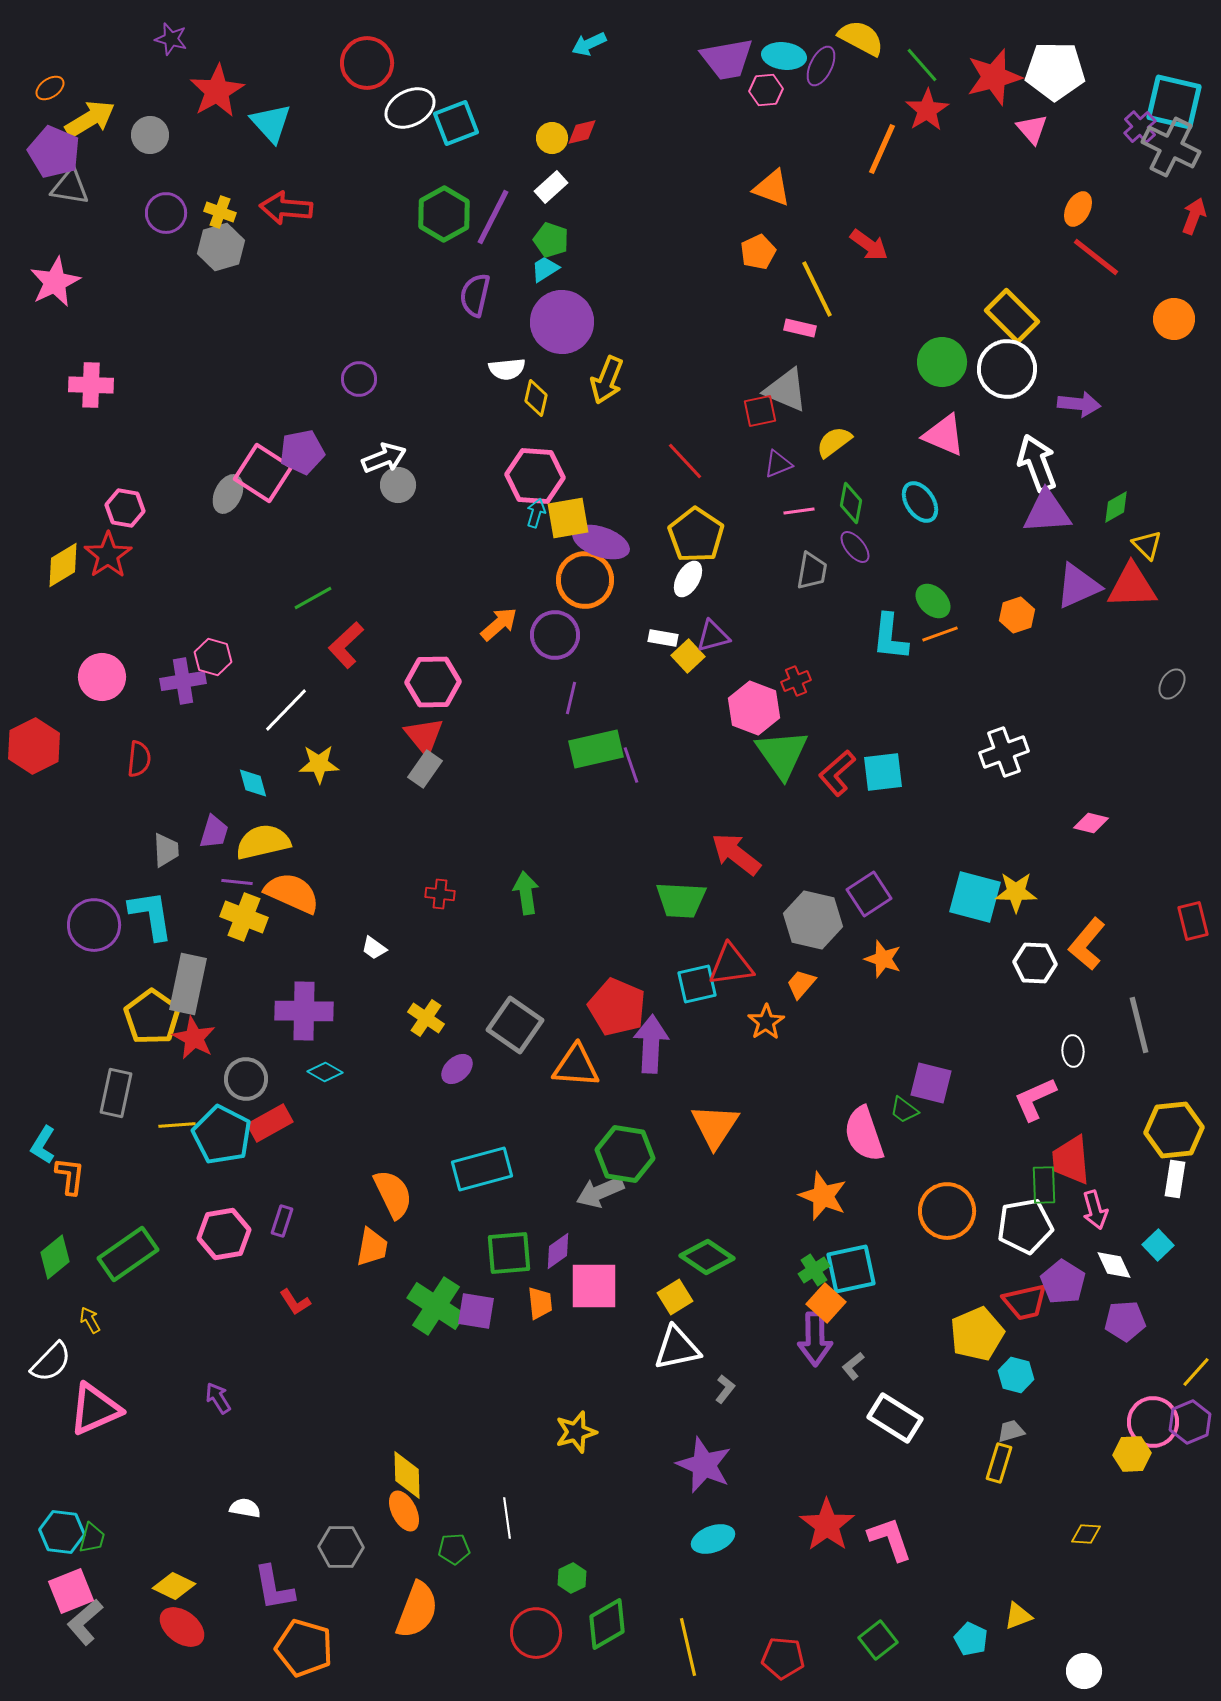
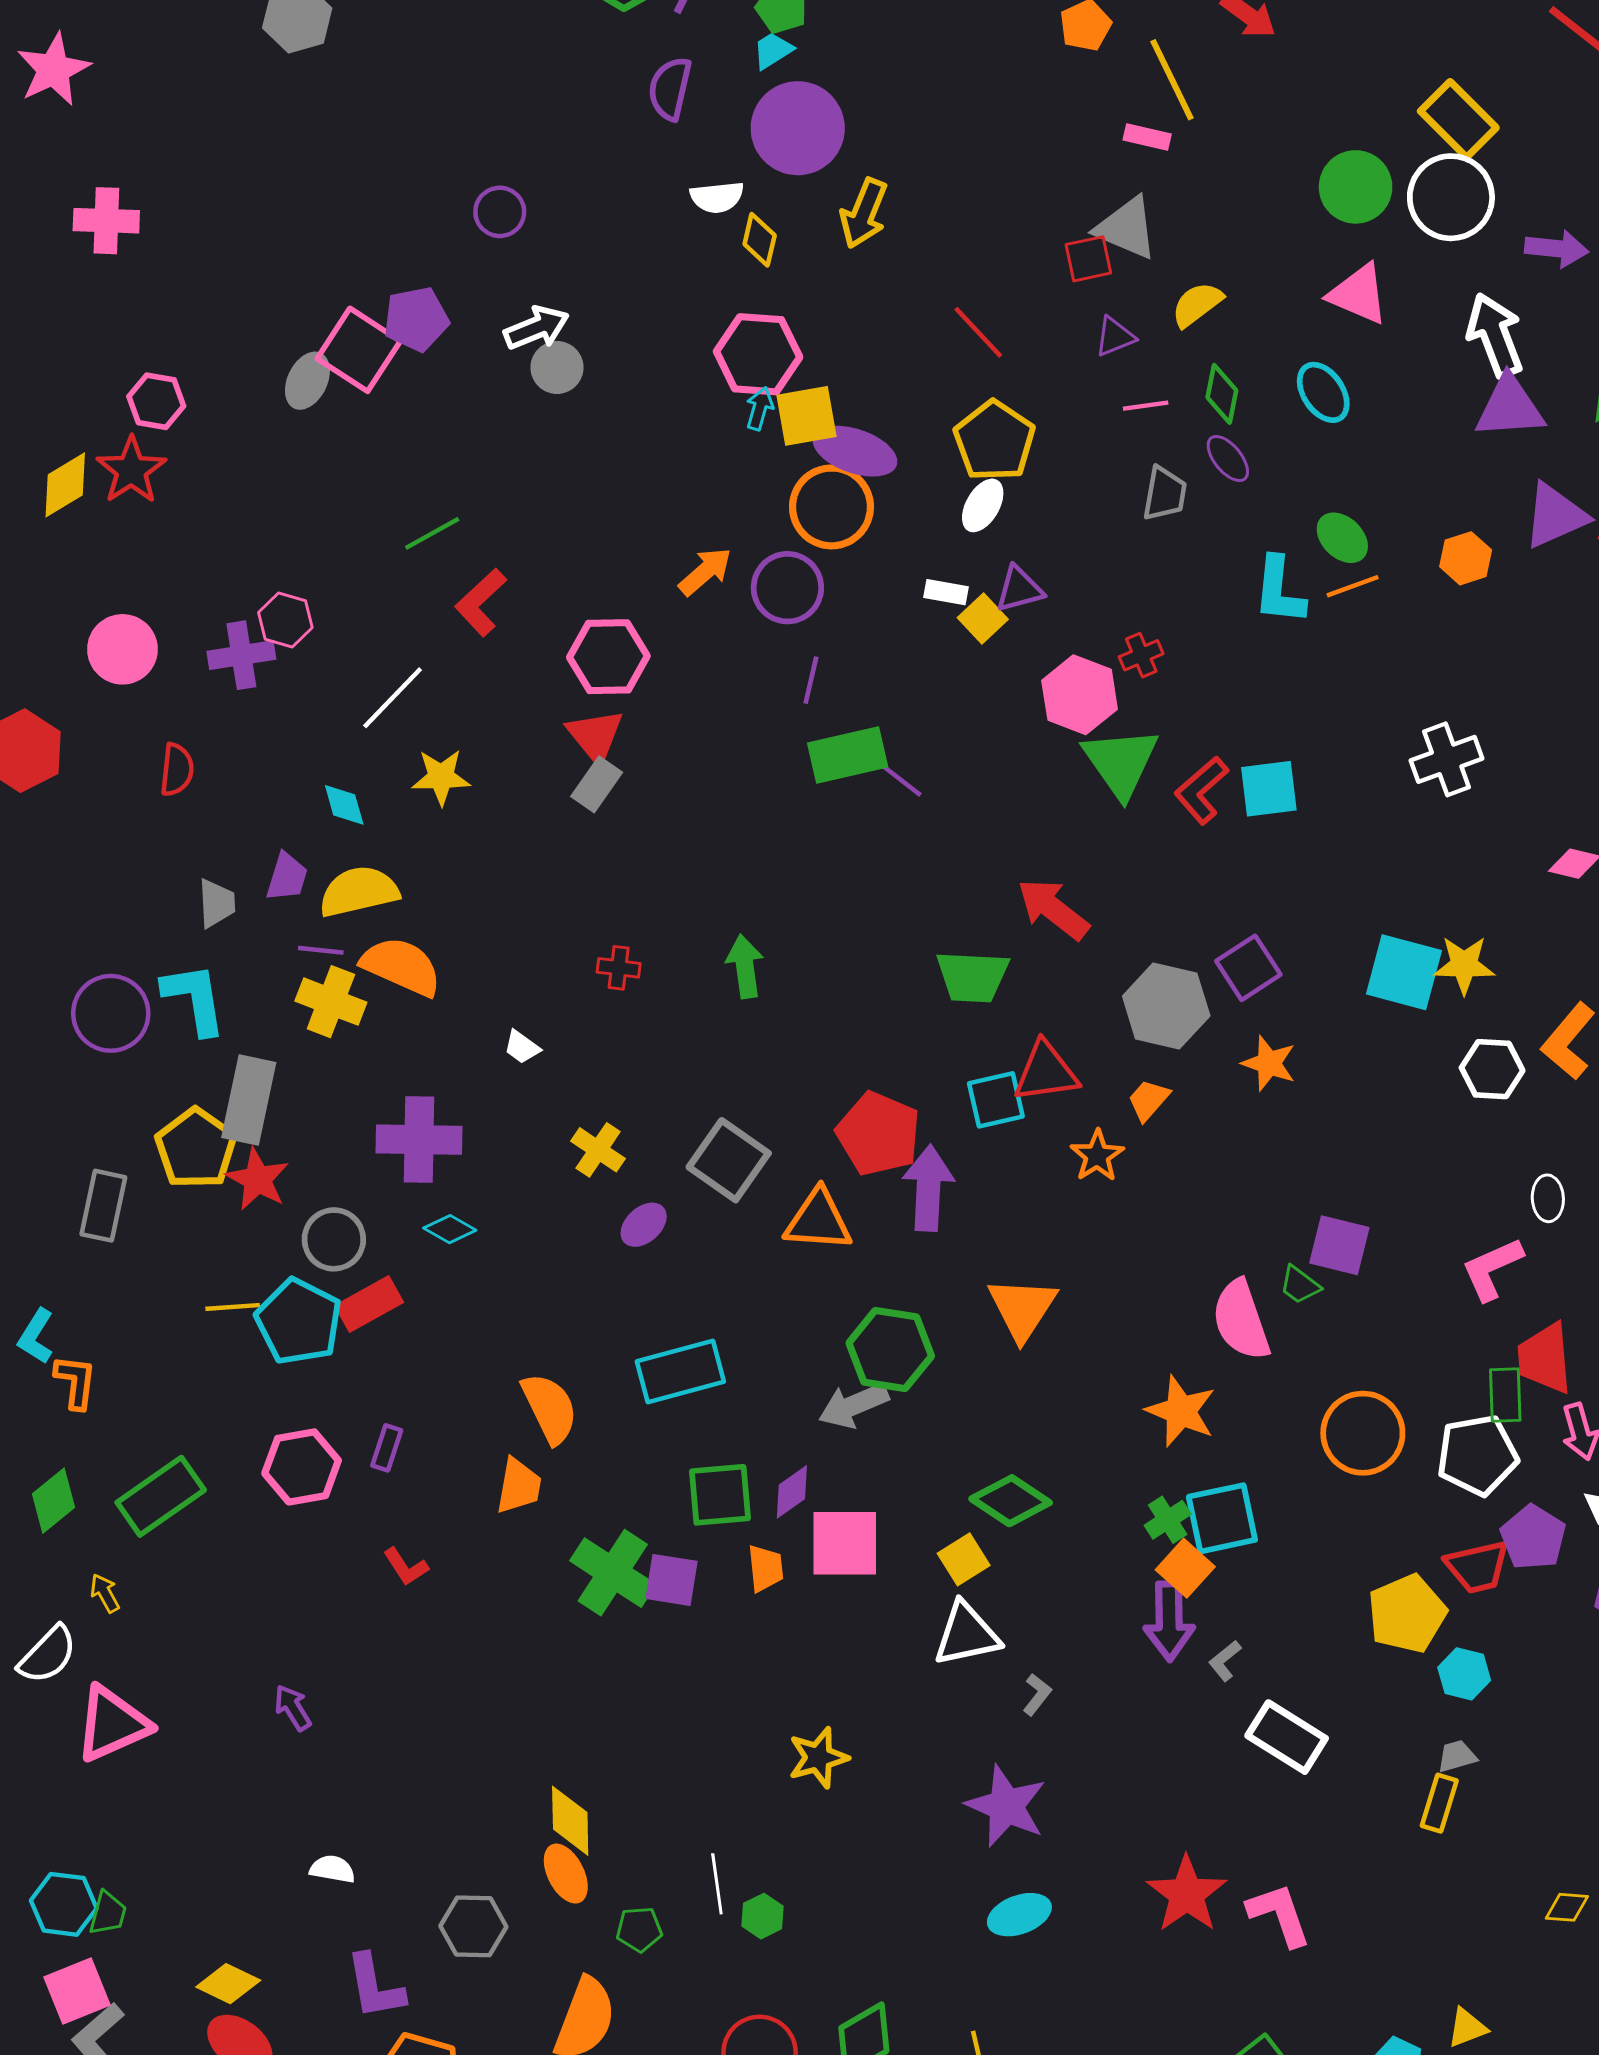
purple line: (631, 765) -> (899, 778), turned -33
gray rectangle: (116, 1093) -> (103, 1206), moved
green hexagon: (572, 1578) -> (762, 1916), moved

